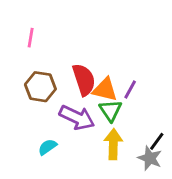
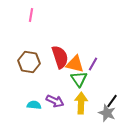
pink line: (31, 38) -> (31, 15), moved
purple arrow: (77, 118) -> (55, 101), moved, size x0.7
cyan semicircle: (47, 147) -> (34, 105), turned 40

